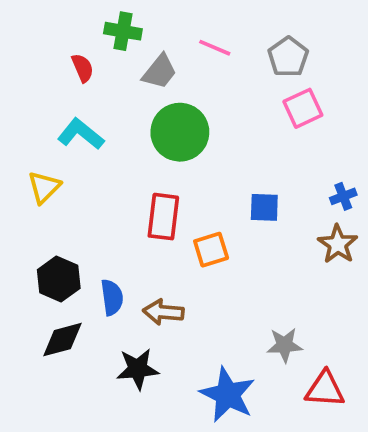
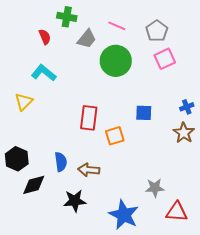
green circle: (180, 132) -> (116, 61), moved
black hexagon: (59, 279) -> (17, 159), moved

